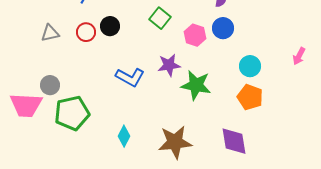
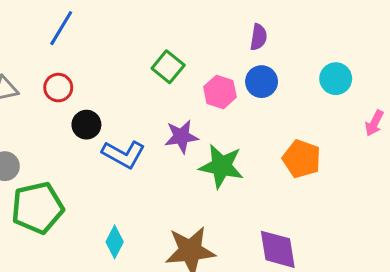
black circle: (110, 26) -> (86, 125), moved
cyan circle: (250, 66) -> (336, 79), moved
orange pentagon: (250, 97) -> (302, 159), moved

